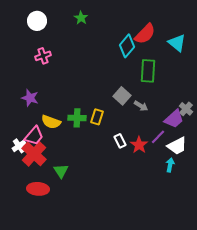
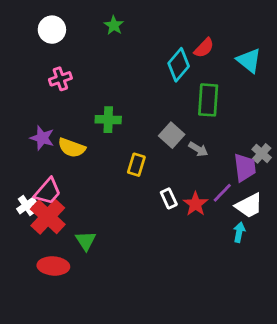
red semicircle: (145, 34) -> (204, 48), size x0.7
green cross: (77, 118) -> (108, 120), moved
purple trapezoid: (174, 119) -> (245, 167), turned -55
yellow semicircle: (51, 122) -> (72, 148), moved

